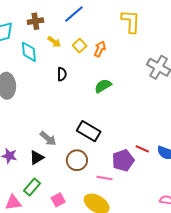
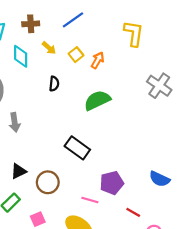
green semicircle: (103, 86) -> (97, 100), size x1.4
gray arrow: (48, 139) -> (15, 122), moved, turned 36
red line: (142, 149) -> (133, 212), moved
brown circle: (77, 160) -> (48, 182), moved

